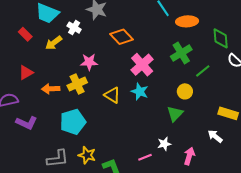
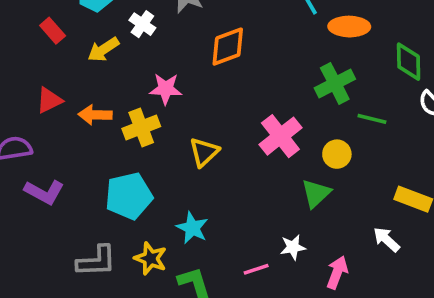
orange diamond: (121, 37) -> (228, 47), turned -70
pink cross: (142, 65) -> (280, 136), moved
green line: (203, 71) -> (372, 119), turned 49
orange arrow: (51, 89) -> (95, 115), moved
cyan star: (140, 92) -> (192, 228), moved
yellow triangle: (112, 95) -> (204, 152), turned 42

